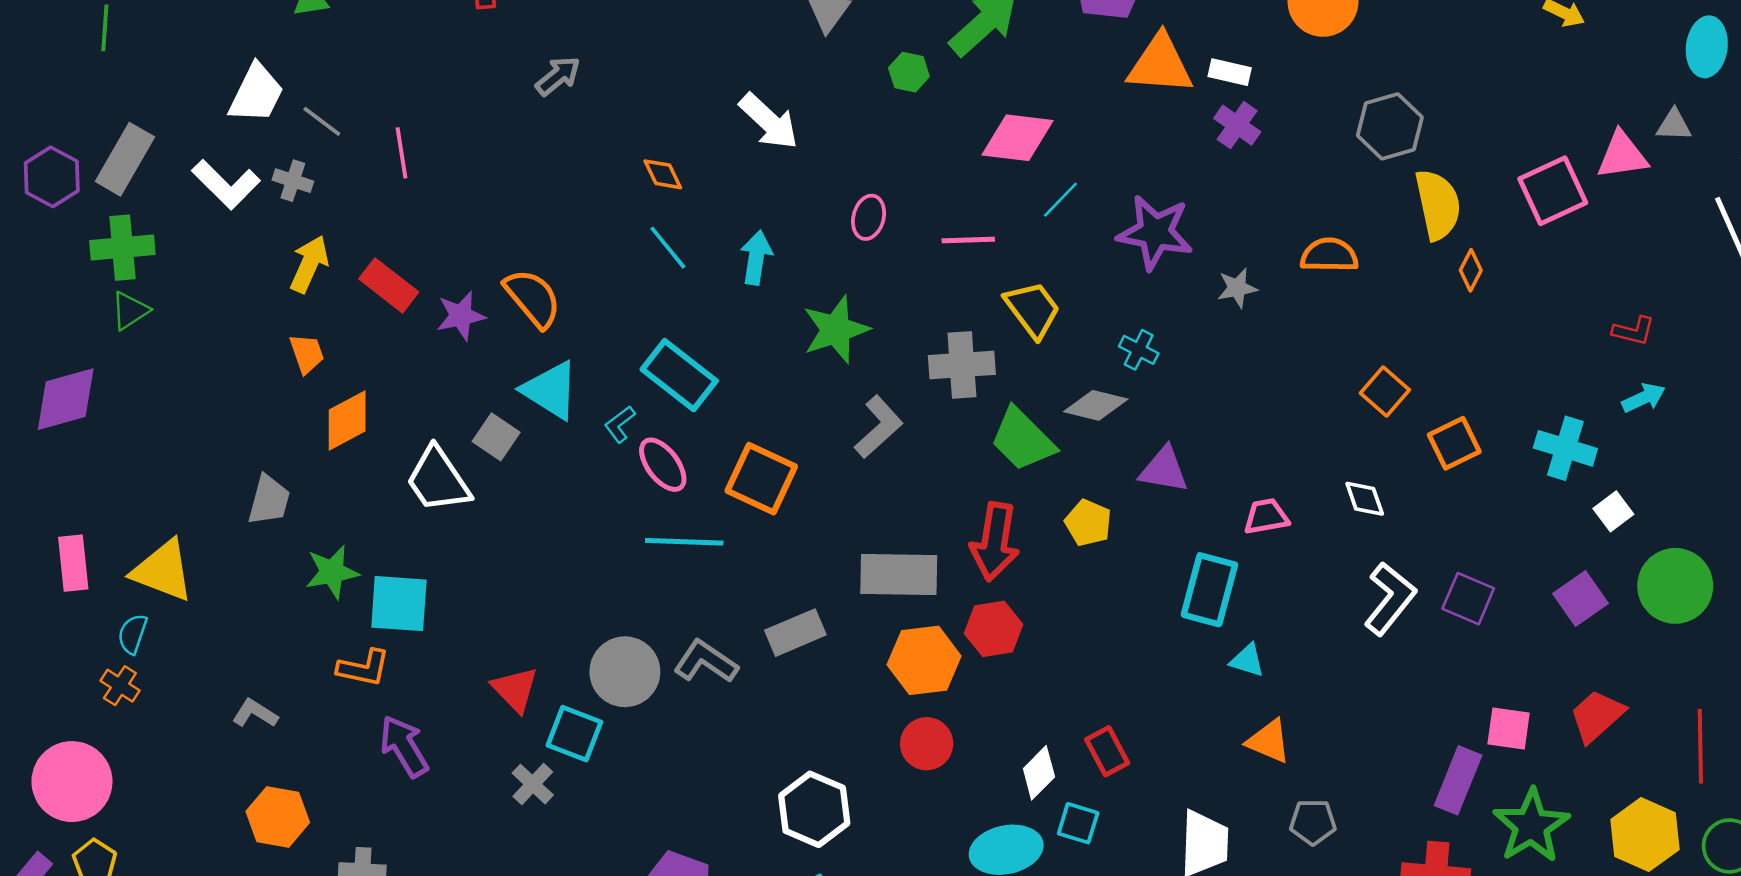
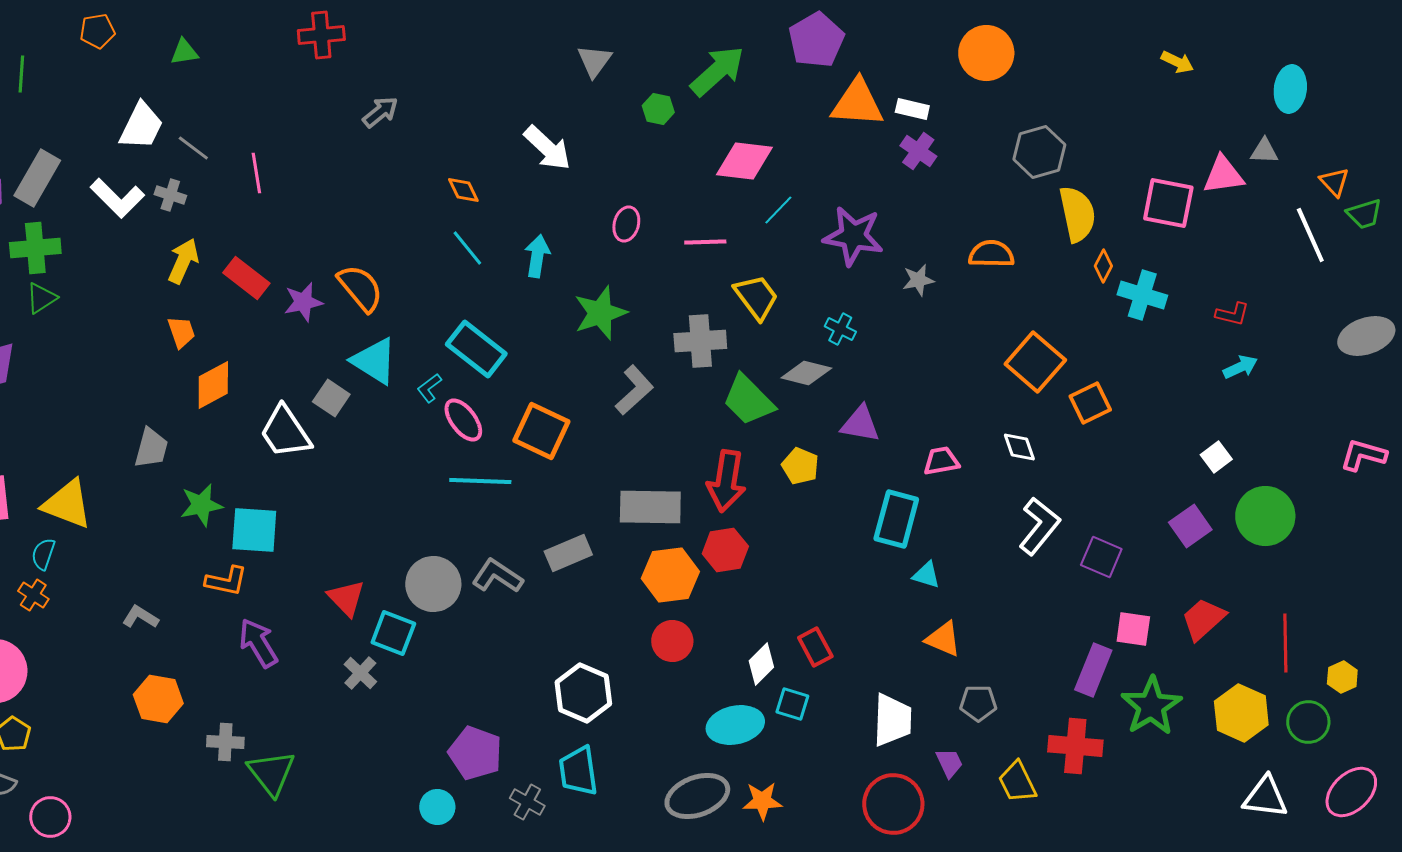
pink square: (1553, 191) -> (1168, 203), turned 36
orange square: (1385, 391) -> (1035, 362), size x1.5
cyan cross: (1565, 448) -> (1142, 295), moved
purple square: (1468, 599) -> (1101, 557), moved

